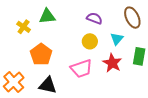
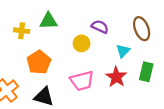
yellow cross: (24, 27) -> (22, 31), turned -32
yellow circle: (90, 41) -> (82, 43), moved

